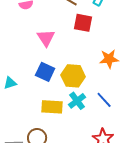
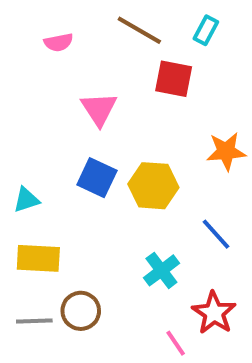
cyan cross: (77, 101) -> (161, 270), moved
yellow rectangle: (52, 107) -> (38, 258), moved

